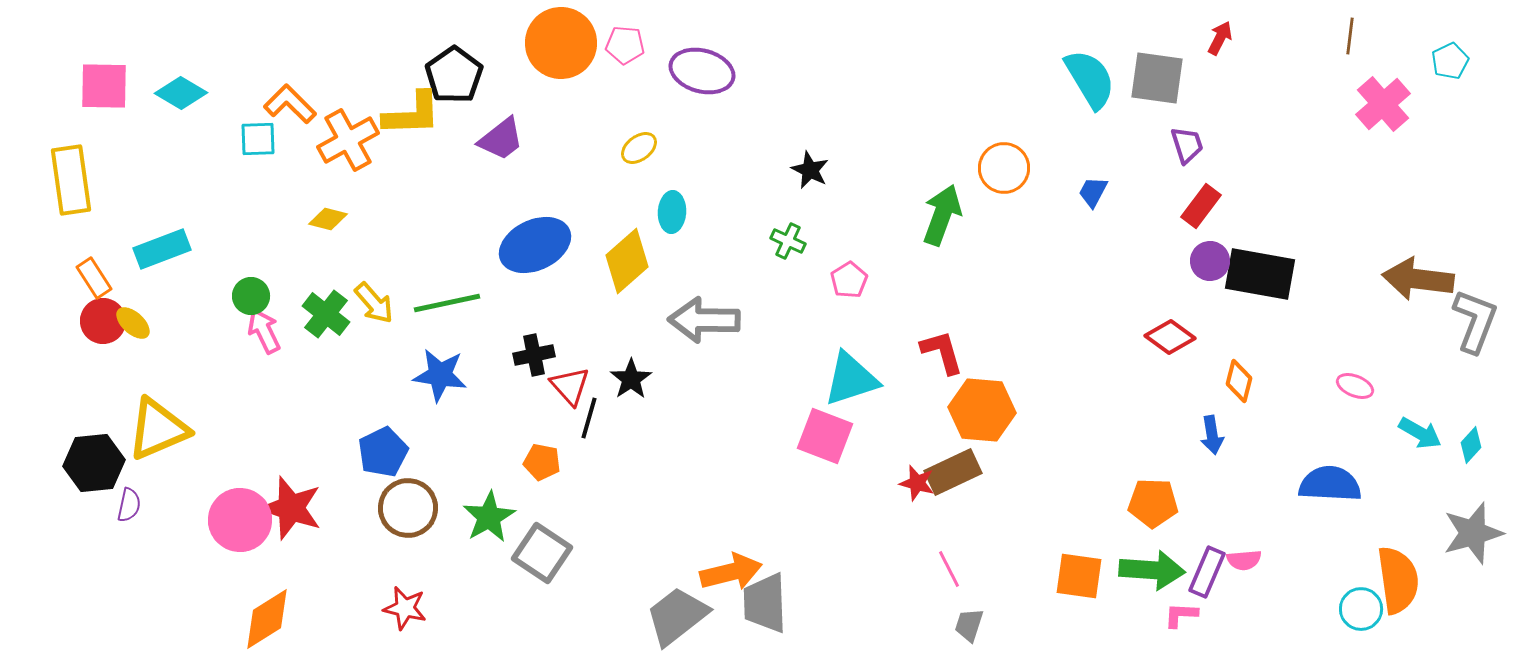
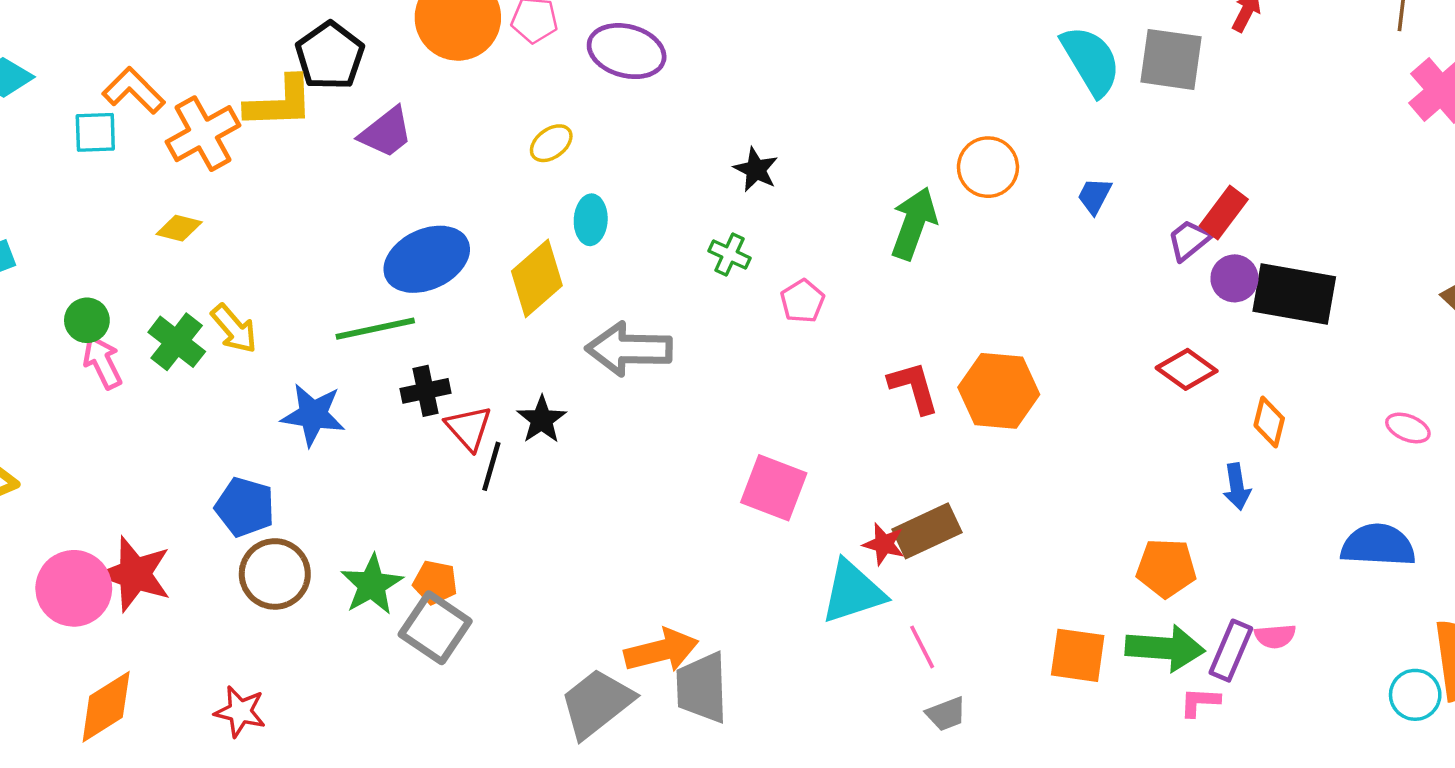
purple trapezoid: (1187, 145) -> (1189, 240), moved, turned -111
green line: (447, 303) -> (375, 329), moved
cyan triangle: (851, 379) -> (853, 592), moved
orange hexagon: (982, 410) -> (999, 391), moved
blue pentagon: (383, 452) -> (245, 507), turned -30
orange pentagon: (542, 462) -> (435, 582), moved
red star: (405, 608) -> (240, 712), moved
gray trapezoid: (969, 625) -> (946, 714), turned -129

